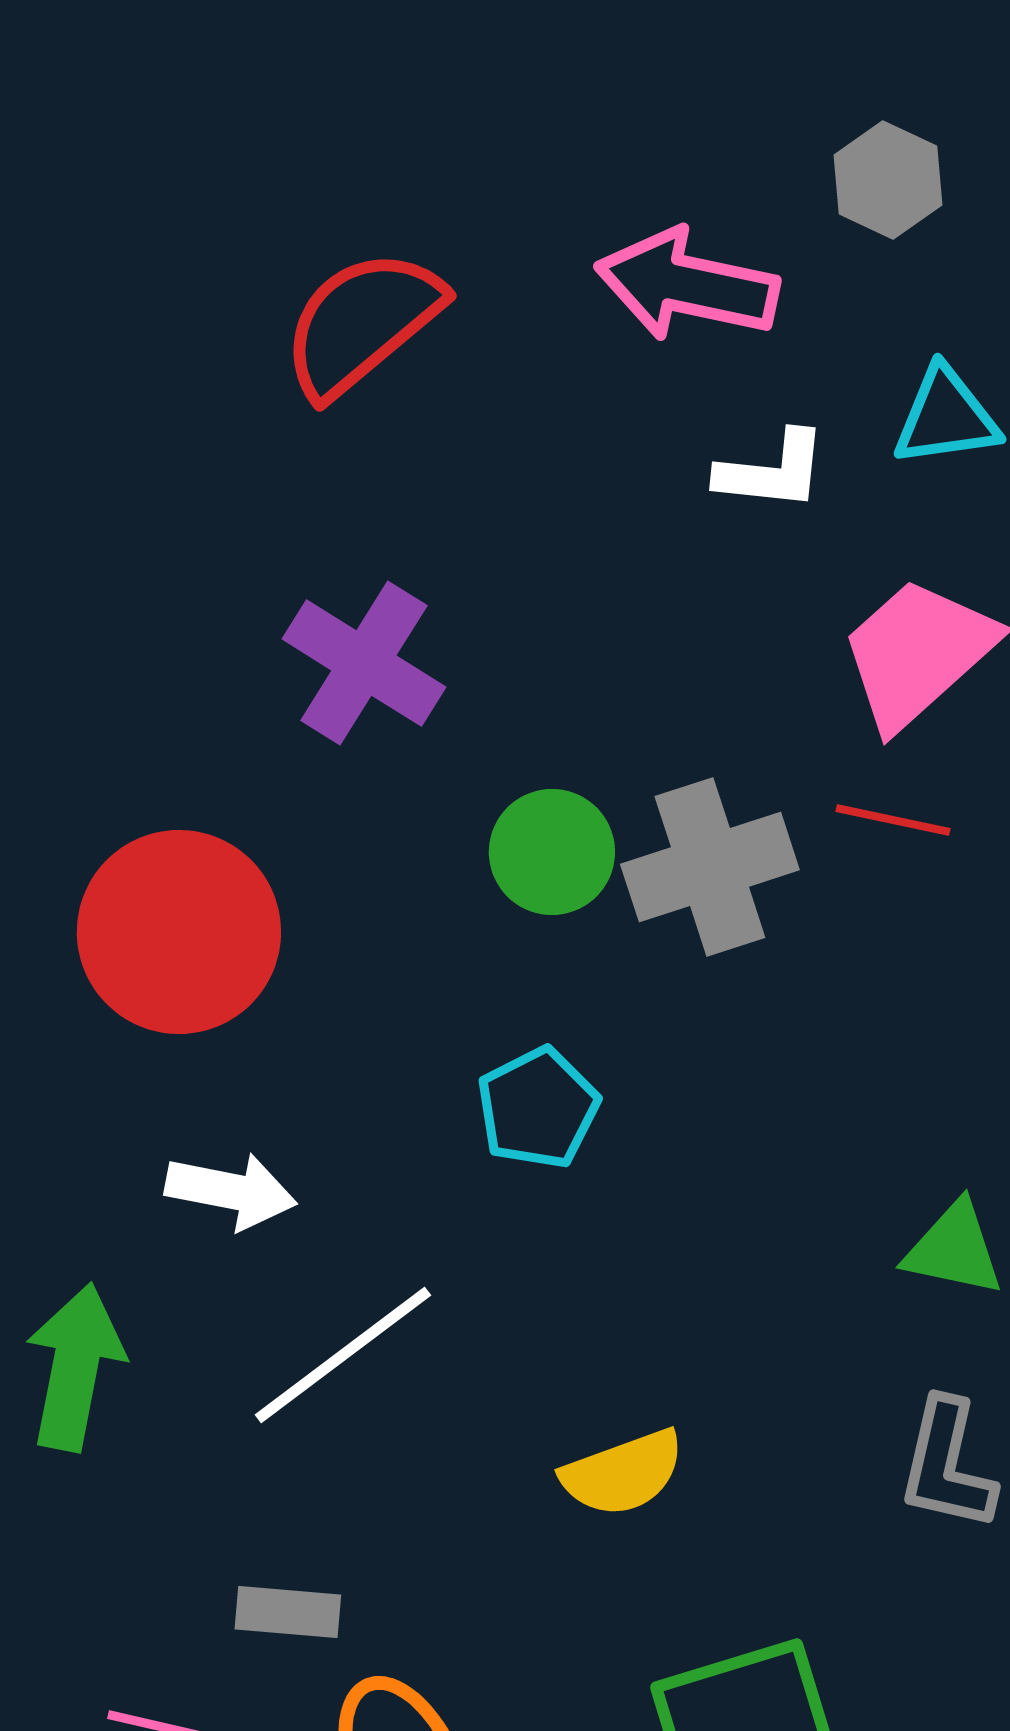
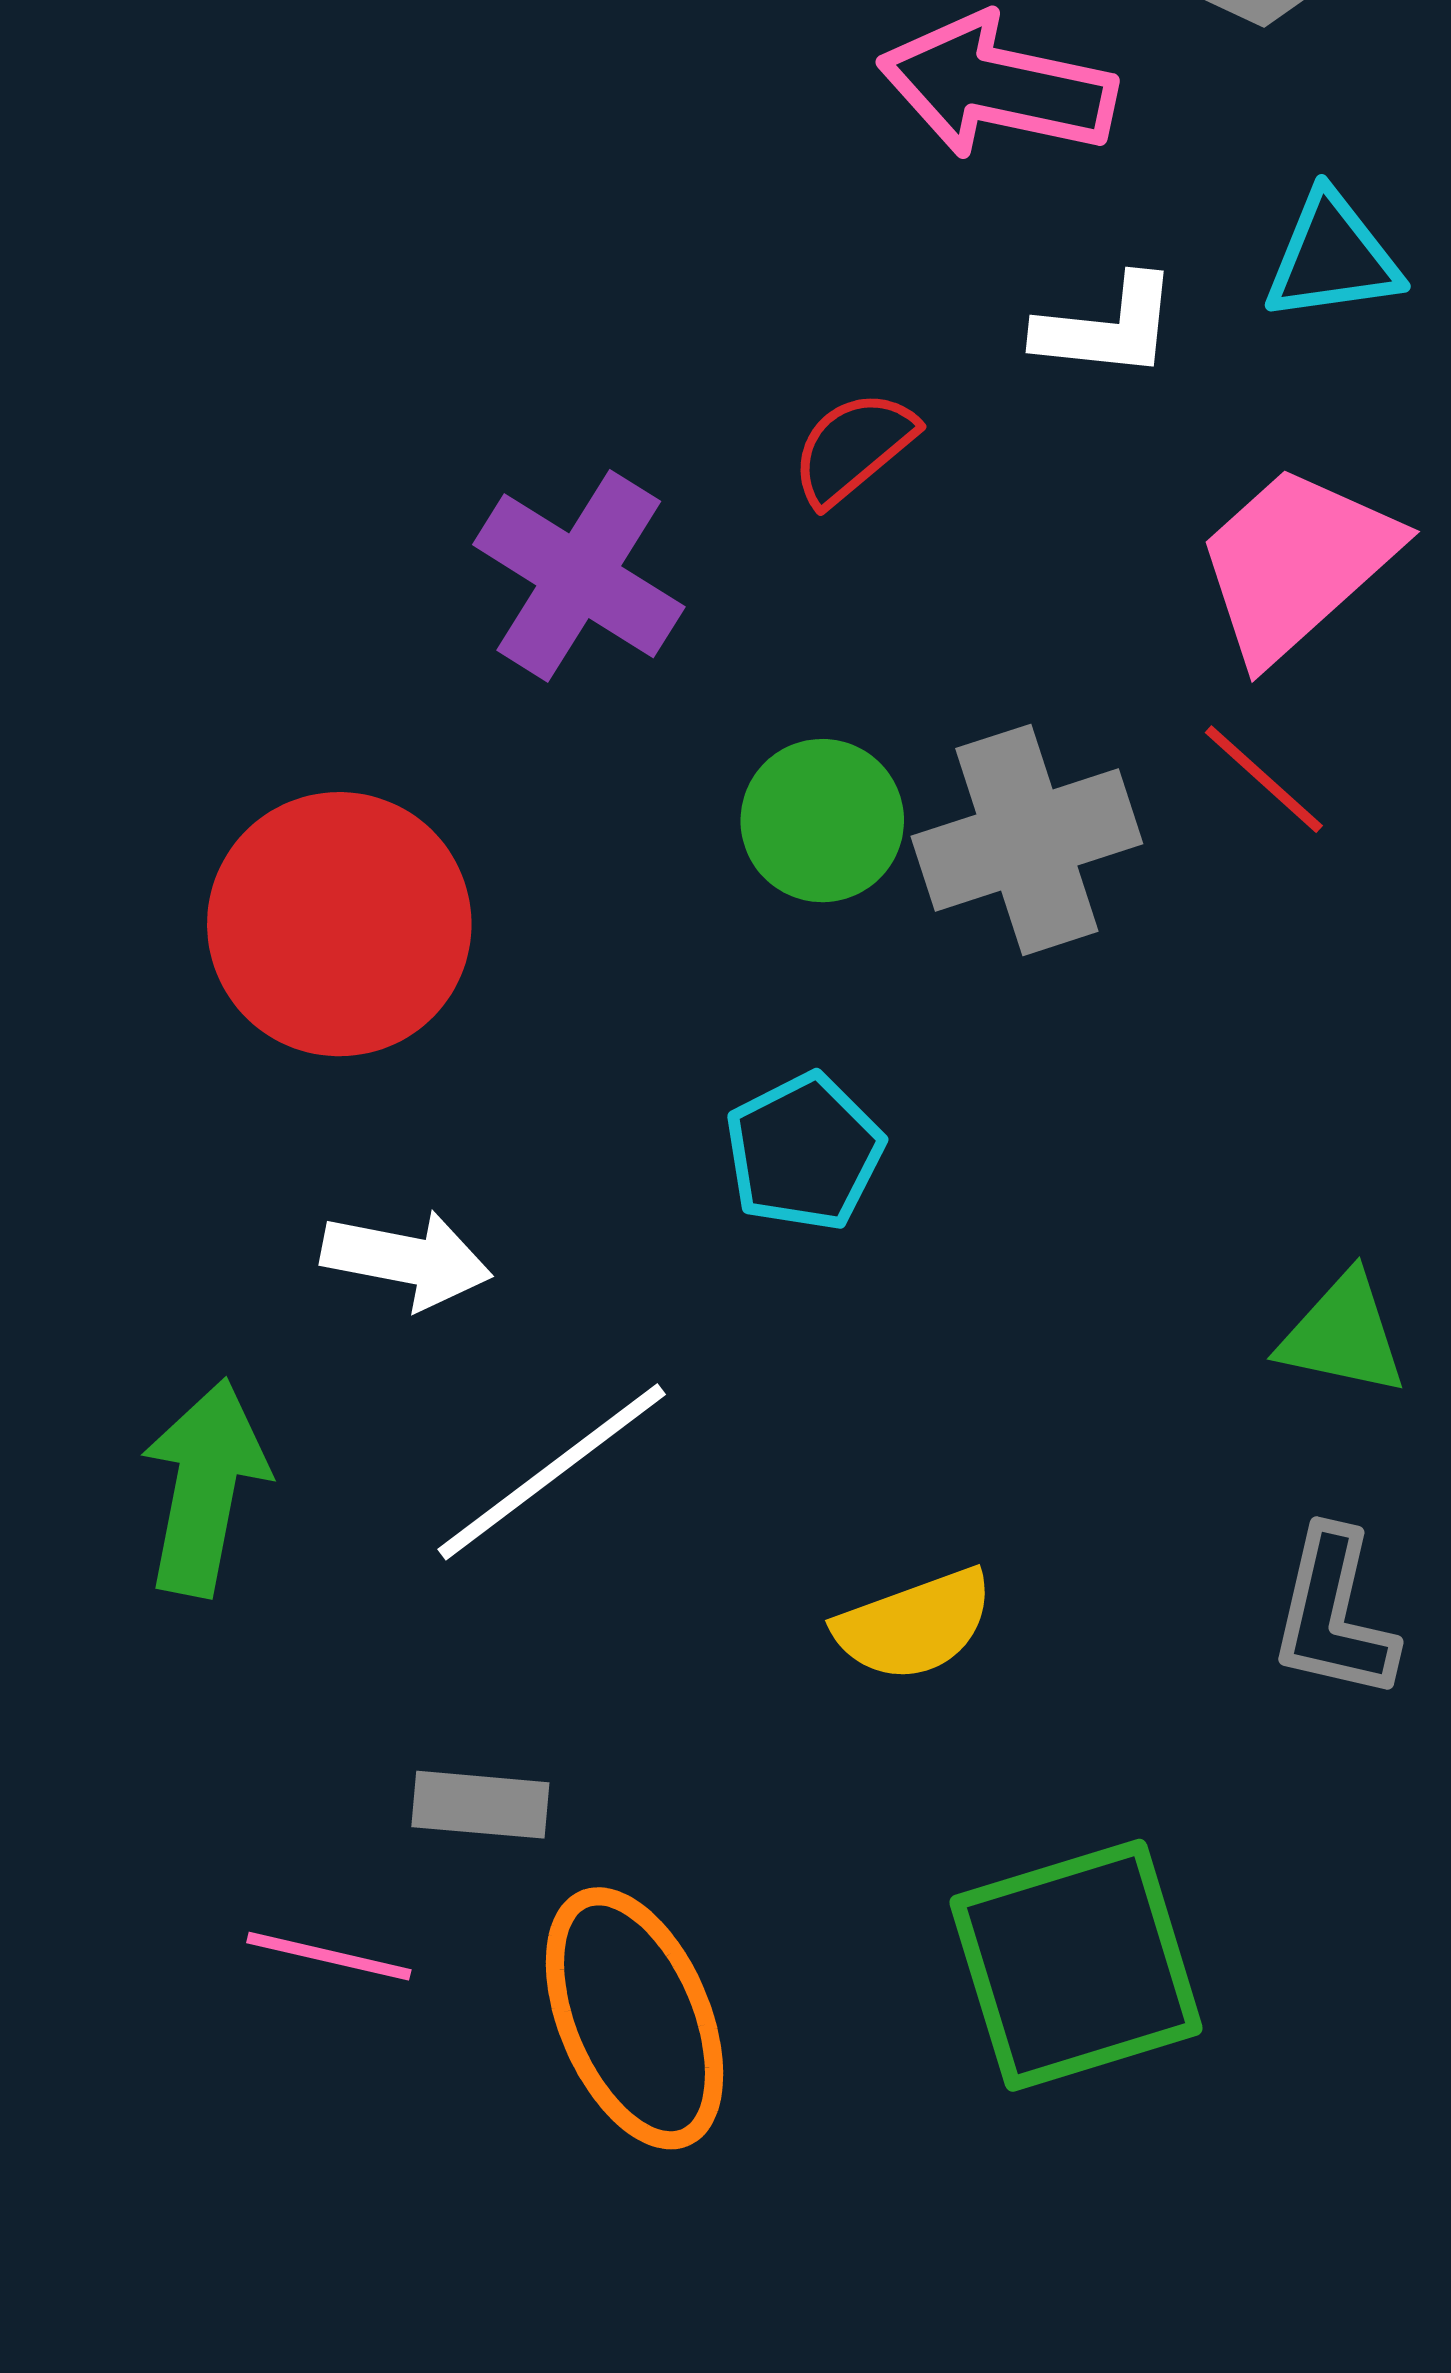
red semicircle: (362, 323) -> (853, 448), moved, size x0.6
red line: (893, 820) -> (1264, 779), turned 30

